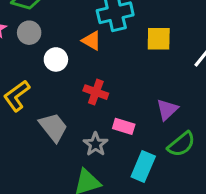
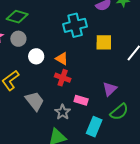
orange triangle: (92, 41) -> (62, 59), moved

